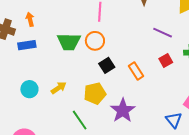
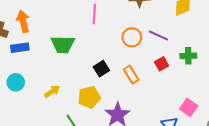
orange arrow: (30, 19) -> (23, 21), size x1.5
orange circle: (95, 41) -> (132, 37), moved
cyan circle: (29, 89) -> (16, 82), moved

